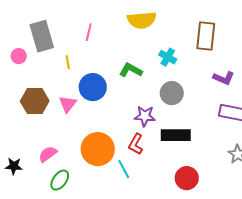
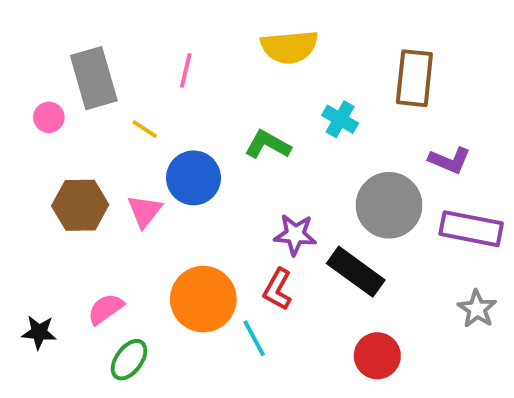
yellow line: (68, 62) -> (145, 129), turned -48
gray circle: (172, 93) -> (389, 205), moved, size x1.4
black rectangle: (176, 135) -> (356, 272), turned 36

